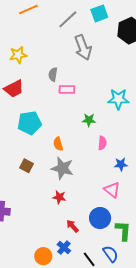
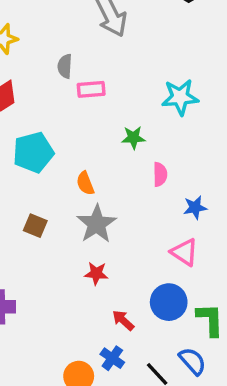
gray star: (62, 168) -> (97, 224), turned 30

